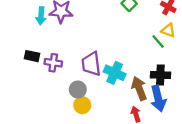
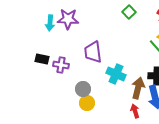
purple trapezoid: (91, 64) -> (93, 52), moved
brown arrow: (139, 88) -> (138, 88), turned 35

